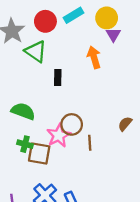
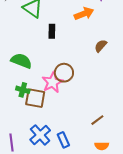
orange arrow: (94, 57) -> (84, 14), turned 84
brown semicircle: (125, 124) -> (101, 46), moved
brown line: (90, 143) -> (97, 120), moved, turned 56

